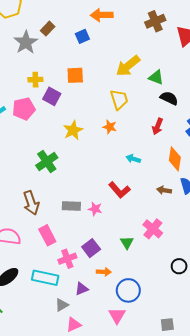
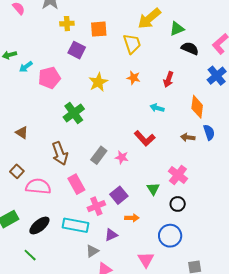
green triangle: (156, 77) -> (177, 29), turned -42
yellow cross: (35, 80) -> (67, 24), moved
yellow trapezoid: (119, 100) -> (132, 44), moved
pink pentagon: (24, 109) -> (49, 78), moved
red arrow: (158, 126) -> (168, 79), moved
gray rectangle: (71, 206) -> (99, 155), turned -54
black circle: (179, 266) -> (178, 204), moved
blue circle: (128, 290) -> (170, 236), moved

